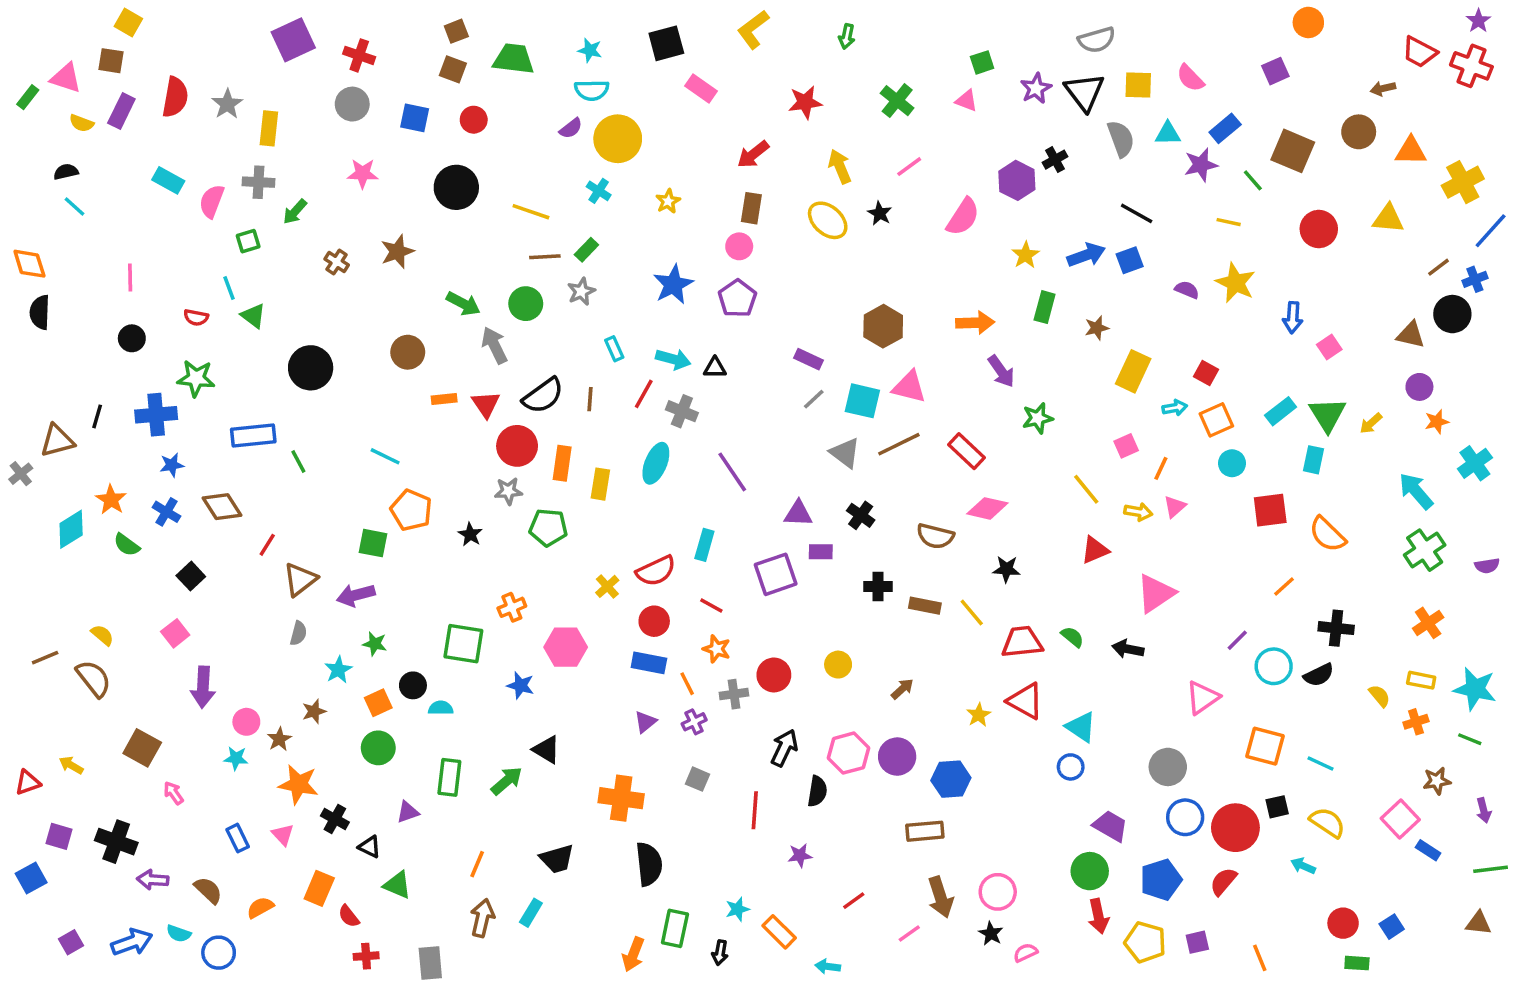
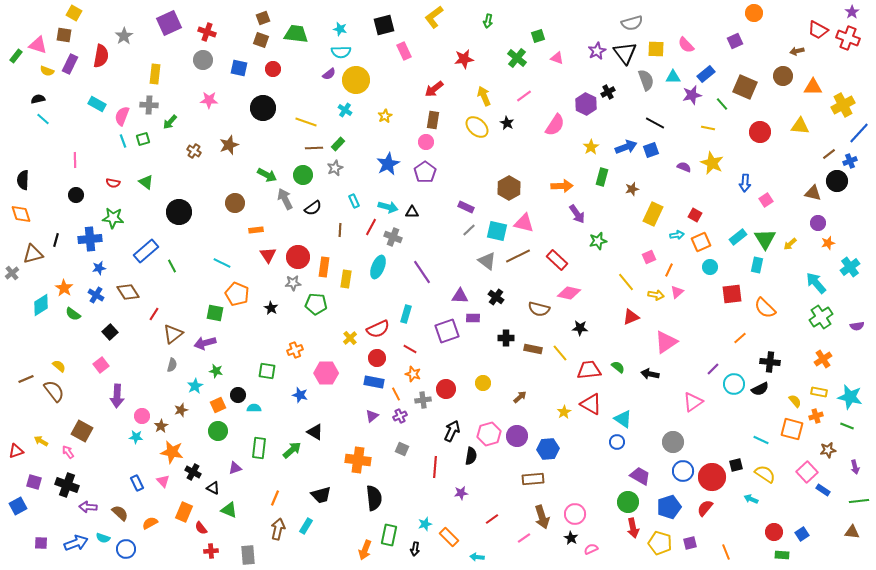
green square: (982, 62) -> (538, 36), moved
pink rectangle: (701, 88) -> (404, 51), turned 30
gray star: (227, 104) -> (124, 36), moved
orange diamond: (29, 264) -> (21, 214), moved
cyan line: (229, 288) -> (123, 141), moved
black semicircle: (543, 396) -> (313, 208), moved, size x0.7
red triangle: (486, 404) -> (268, 255), moved
blue rectangle: (253, 435) -> (146, 251), turned -35
green square: (463, 644) -> (267, 371), size x0.7
orange square: (1265, 746) -> (792, 429), moved
pink arrow: (173, 793) -> (68, 452), moved
purple square: (71, 942) -> (41, 543), turned 32

